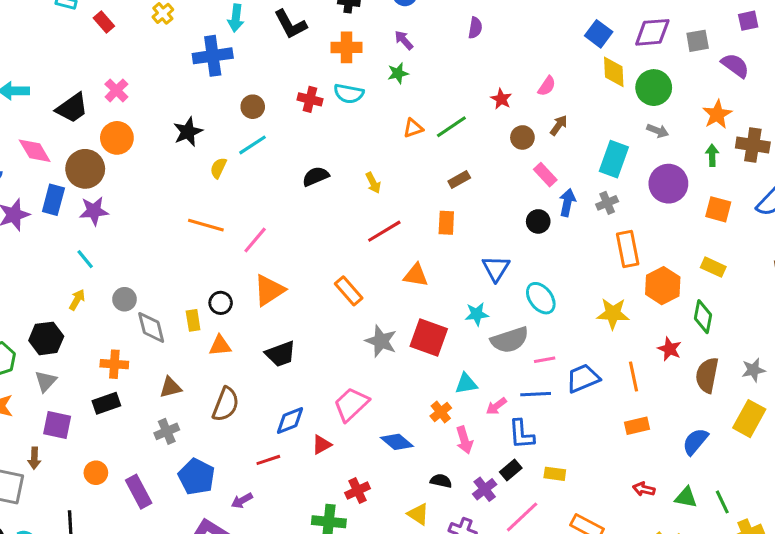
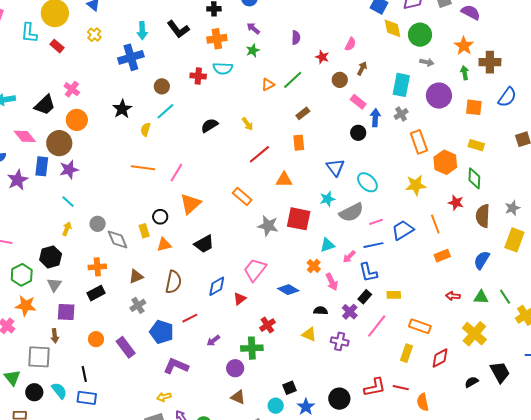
purple semicircle: (475, 28) -> (296, 38), moved
red line: (268, 460) -> (190, 318), moved
purple arrow: (242, 501) -> (213, 341), moved

